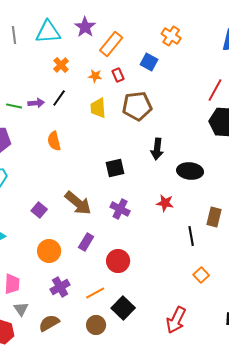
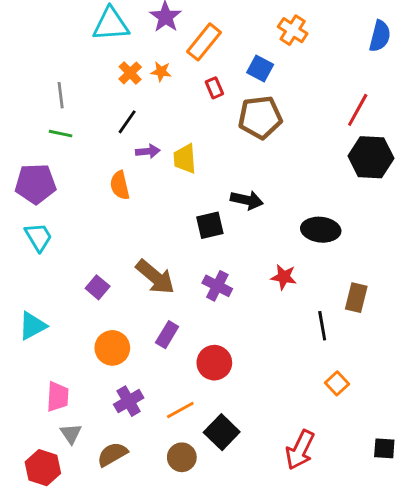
gray line: (14, 35) -> (61, 95), moved
orange star: (95, 76) -> (161, 72), moved
purple arrow: (36, 103) -> (148, 151), moved
brown pentagon: (137, 106) -> (260, 117), moved
yellow trapezoid: (98, 108) -> (185, 159), moved
black arrow: (157, 149) -> (247, 200), moved, turned -85

